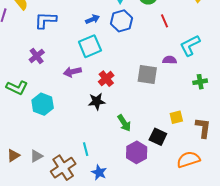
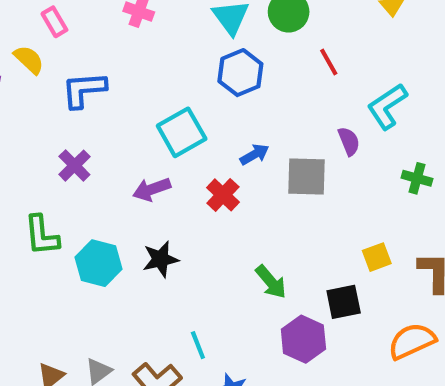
blue arrow: (93, 19) -> (254, 154), moved
purple semicircle: (170, 60) -> (349, 141), turned 72
green cross: (200, 82) -> (417, 178), turned 32
green L-shape: (17, 88) -> (42, 235), turned 65
black star: (97, 101) -> (161, 259), moved
black square: (158, 137) -> (344, 302), turned -30

